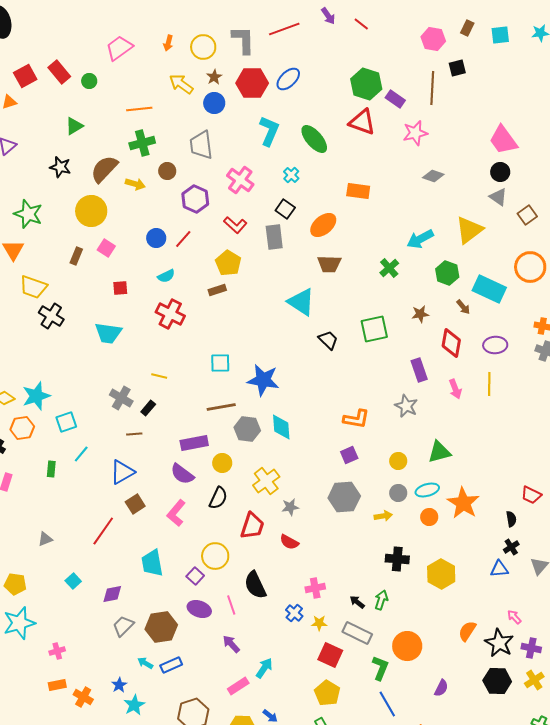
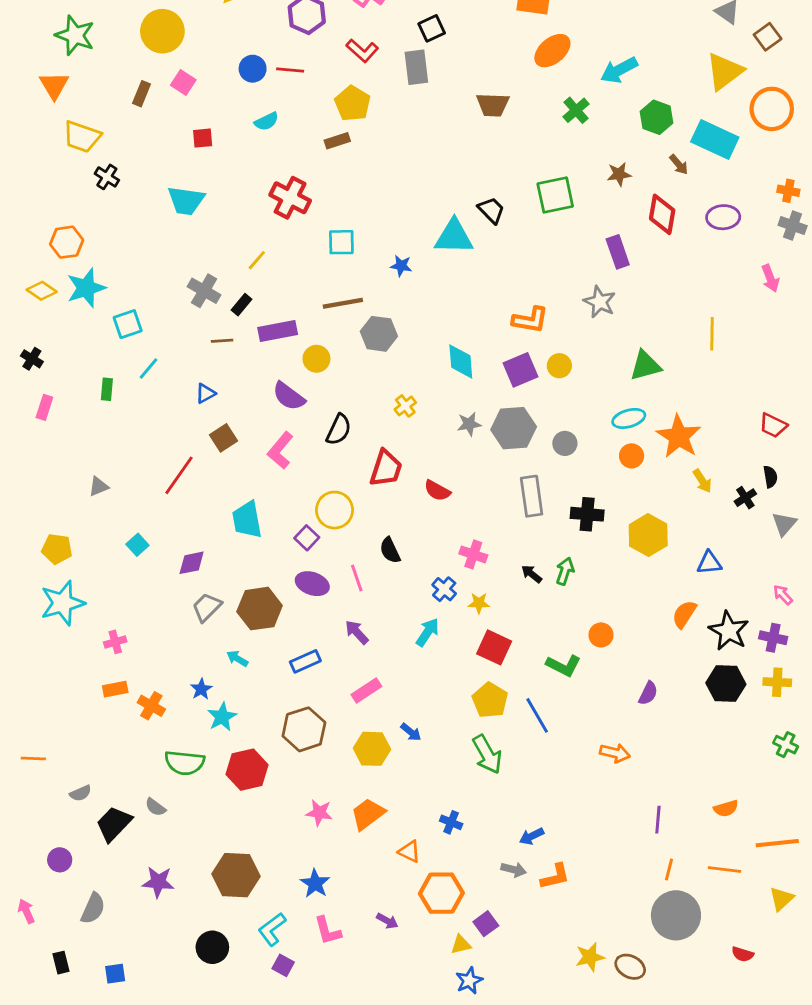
black square: (285, 209) -> (432, 28), turned 30
orange ellipse: (323, 225) -> (552, 51), moved
yellow triangle: (469, 230) -> (725, 71), moved
red line: (183, 239) -> (290, 70), turned 54
cyan triangle: (301, 302) -> (454, 237), moved, turned -32
red cross: (170, 314) -> (290, 198), moved
black cross: (51, 316) -> (107, 177), size x0.7
yellow line: (159, 376) -> (257, 260), turned -63
blue star: (263, 380) -> (401, 266), size x0.5
yellow line: (489, 384) -> (712, 334), moved
pink arrow: (455, 389) -> (770, 278), moved
cyan diamond: (281, 427) -> (461, 362), moved
orange hexagon: (22, 428) -> (67, 242), moved
purple rectangle: (194, 443) -> (278, 331), moved
purple square: (349, 455) -> (520, 370), size x1.4
yellow circle: (398, 461) -> (559, 366), moved
yellow circle: (222, 463) -> (316, 359), moved
blue triangle: (122, 472) -> (205, 393), size x0.6
yellow cross: (266, 481) -> (405, 406), size x0.6
gray circle: (398, 493) -> (565, 443), moved
gray star: (290, 507) -> (469, 424), moved
yellow arrow: (383, 516) -> (702, 481), moved, turned 66
black semicircle: (511, 519) -> (770, 477), moved
blue triangle: (499, 569) -> (709, 563), moved
black semicircle: (255, 585) -> (390, 550), size x0.7
pink cross: (315, 588) -> (473, 554), turned 30
pink arrow: (514, 617) -> (783, 595), moved
gray rectangle: (357, 633) -> (532, 496), moved, turned 56
orange circle: (407, 646) -> (601, 635), size x0.6
blue rectangle: (171, 665) -> (305, 661), moved
cyan arrow: (264, 668) -> (428, 632), moved
green L-shape: (380, 668) -> (564, 666), turned 95
yellow cross: (534, 680) -> (777, 682), turned 36
blue line: (387, 704) -> (537, 715), moved

